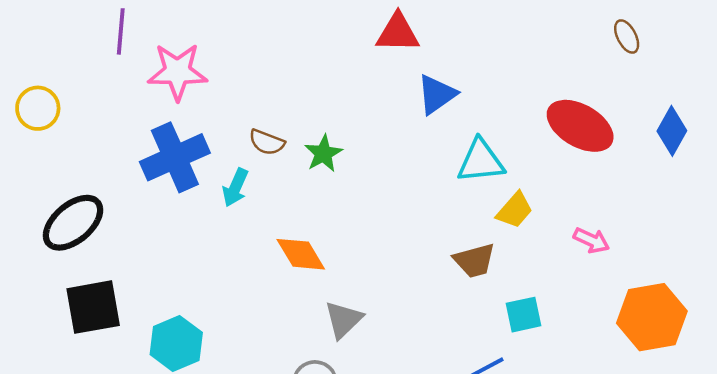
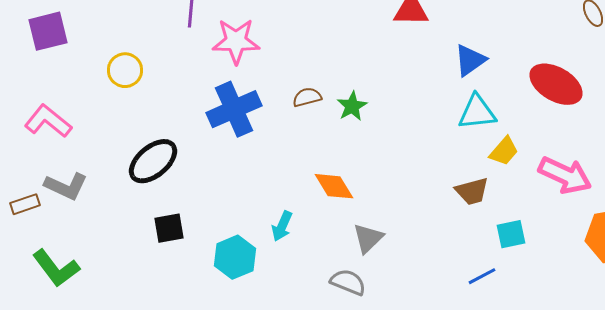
blue triangle: (437, 94) -> (470, 60), moved
brown semicircle: (267, 142) -> (307, 97), turned 144
cyan arrow: (235, 187) -> (282, 226), moved
pink arrow: (591, 240) -> (565, 175), size x1.8
black square: (93, 307) -> (169, 228), size x0.7

